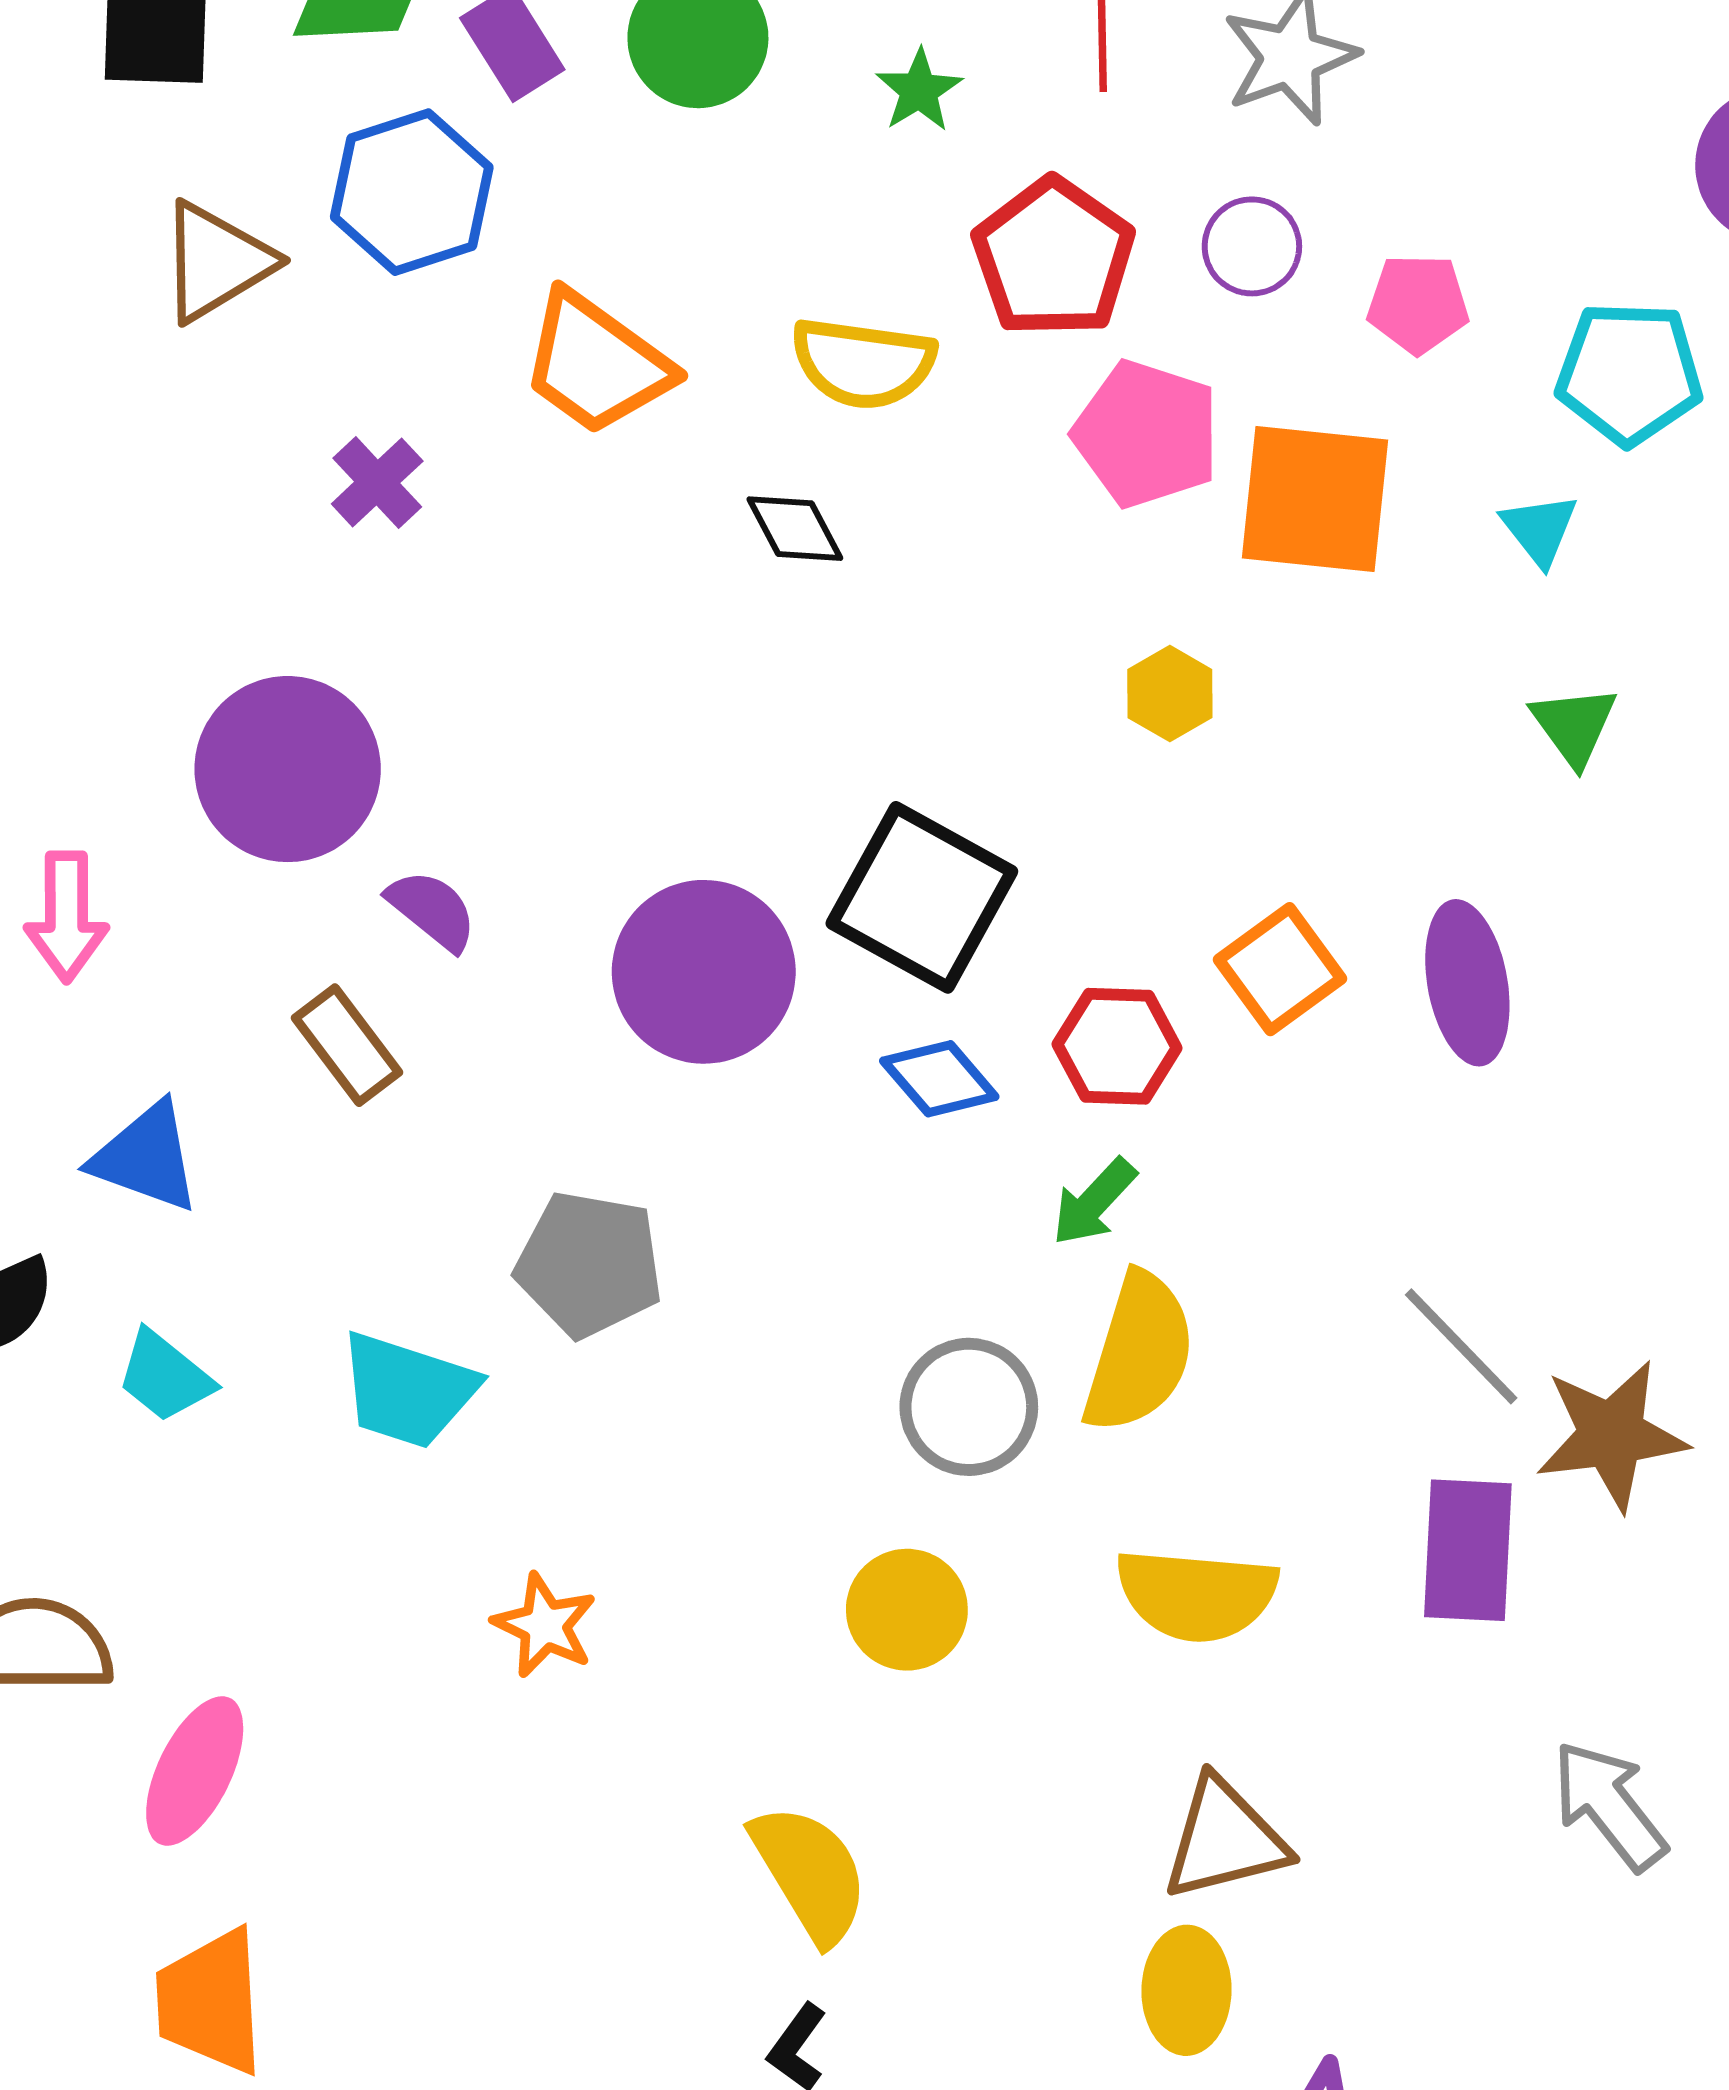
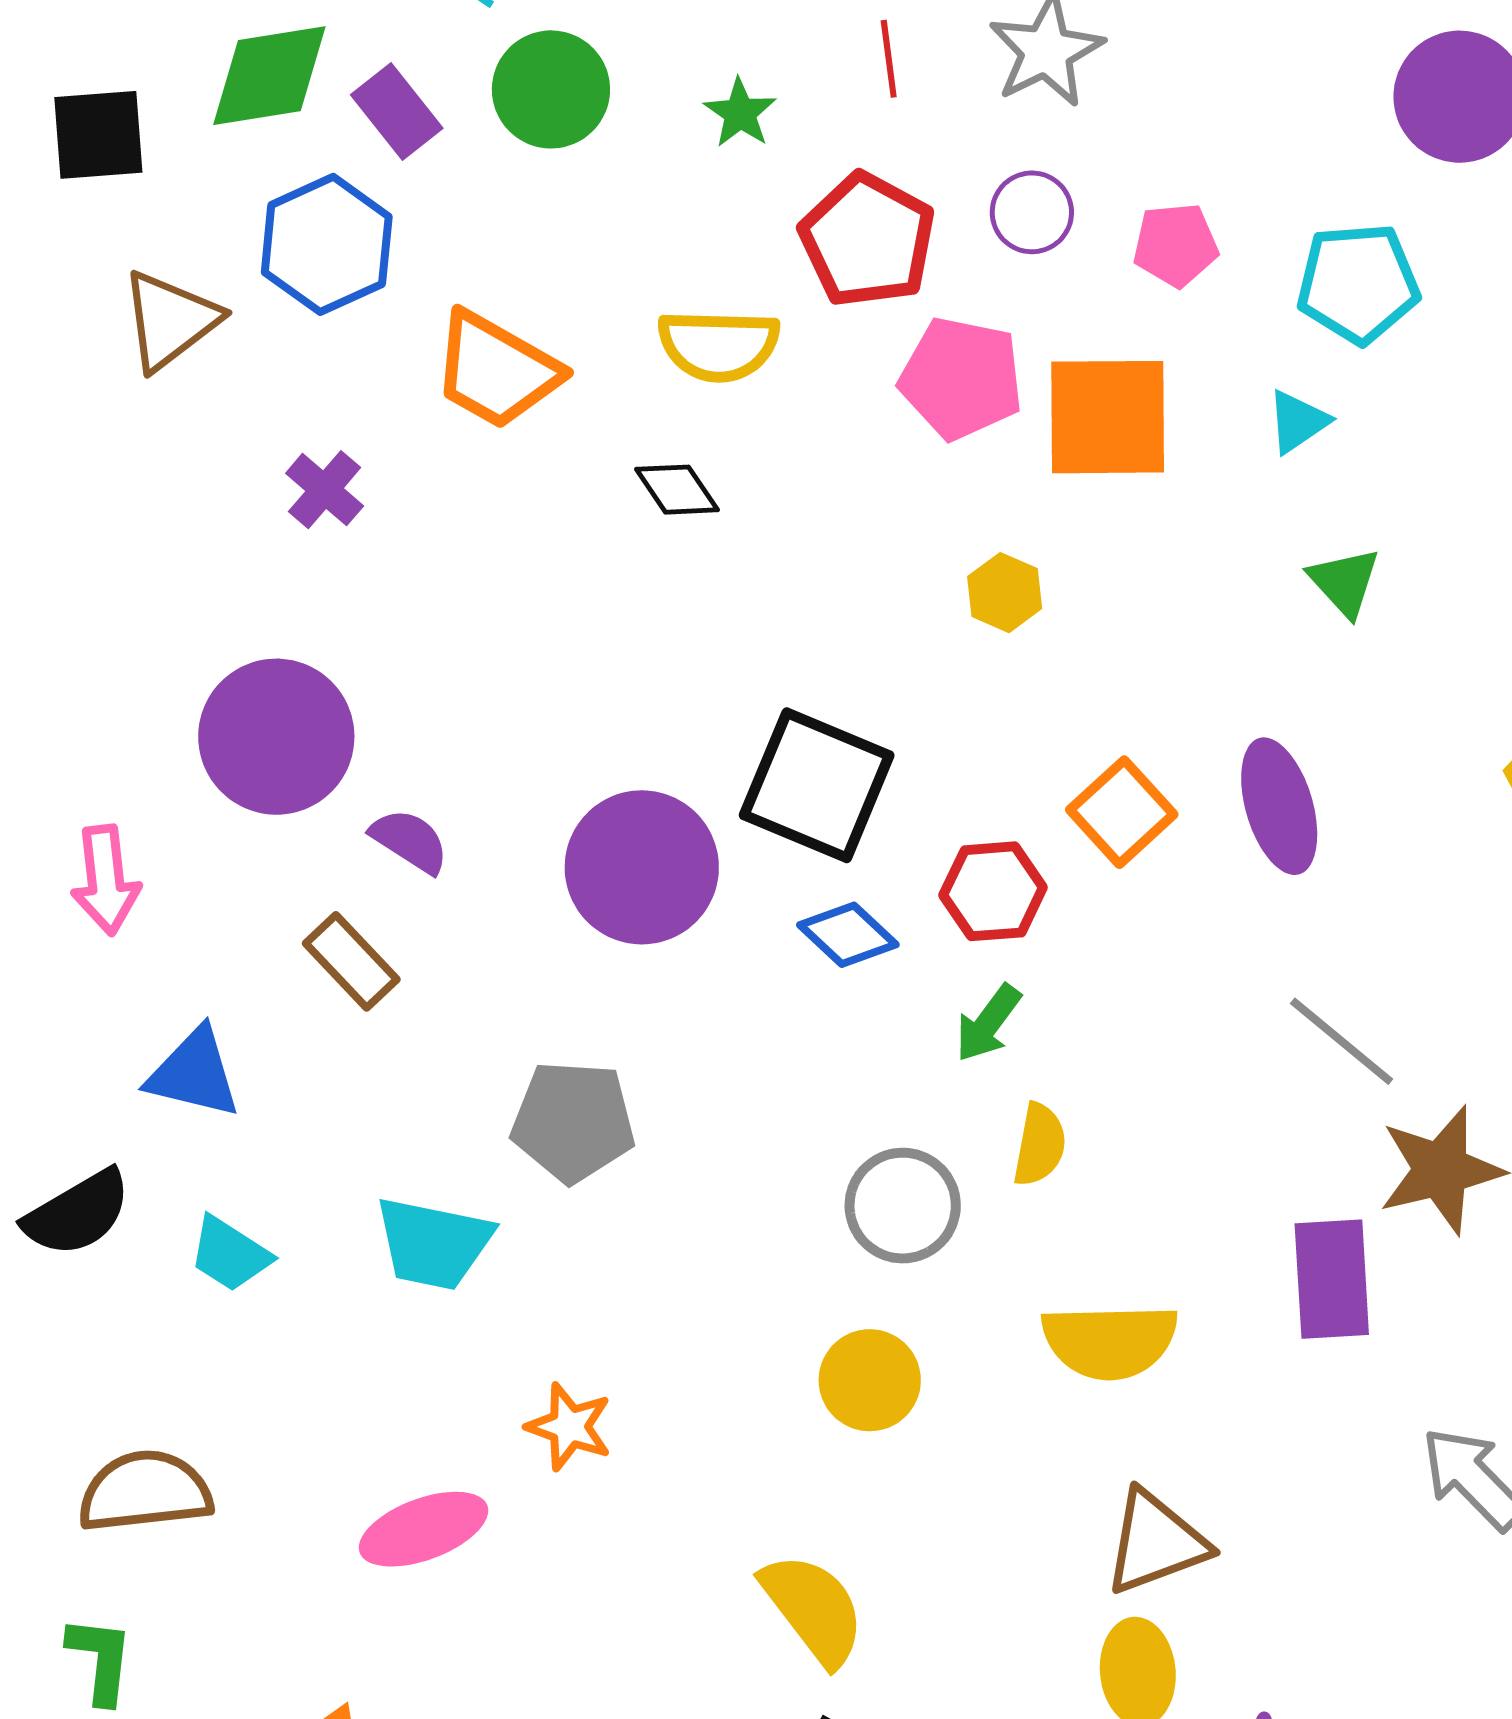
cyan triangle: (1540, 529) -> (1298, 422), turned 40
gray line: (1461, 1346) -> (1342, 1041), moved
yellow semicircle: (1139, 1353) -> (1040, 1145), size x0.6
pink ellipse: (195, 1771) -> (424, 1529), moved, turned 50

